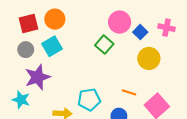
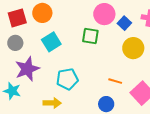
green square: (104, 45) -> (90, 36), turned -30
cyan square: (52, 46) -> (51, 42), moved
cyan pentagon: (89, 100) -> (67, 79), moved

